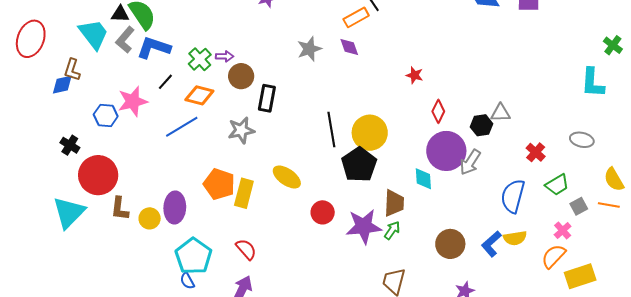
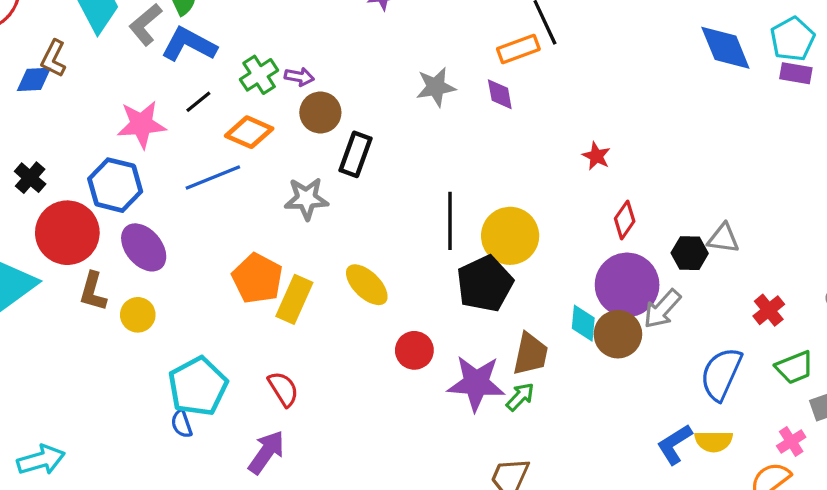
blue hexagon: (106, 115) -> (115, 185), moved, size x1.4
purple ellipse: (175, 207) -> (144, 247), moved, turned -52
brown circle: (450, 244) -> (618, 334), moved

